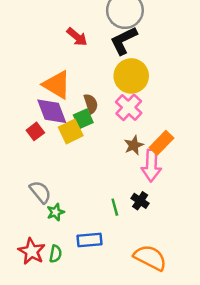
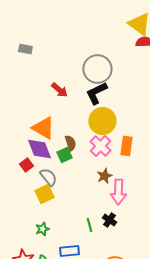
yellow square: (71, 131) -> (44, 194), moved
orange rectangle: (161, 143) -> (126, 146), moved, turned -36
gray semicircle: (40, 192) -> (48, 177), moved

